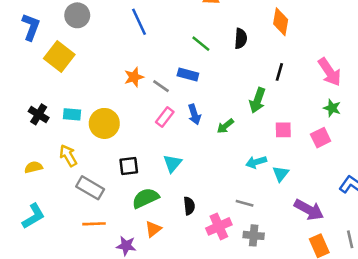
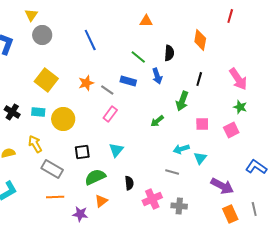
yellow square: (59, 57) -> (46, 80), moved
blue arrow: (194, 114) -> (157, 76), moved
gray line: (245, 203) -> (172, 172), moved

